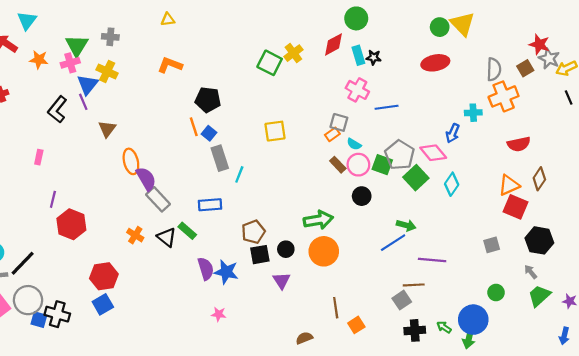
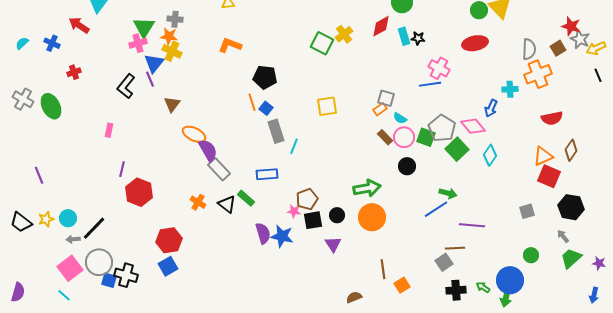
orange star: (39, 60) -> (169, 36), moved
pink cross: (357, 90) -> (439, 68), moved
orange ellipse: (131, 161) -> (194, 134), turned -50
pink star: (219, 314) -> (294, 211), moved

